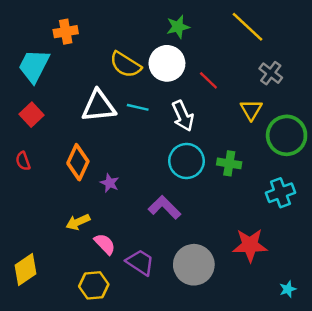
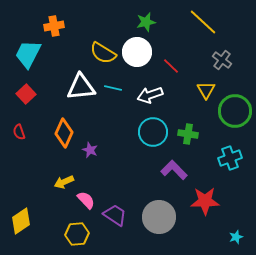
white arrow: (183, 116) -> (150, 95), turned 95
purple L-shape: (165, 207) -> (174, 170), moved

